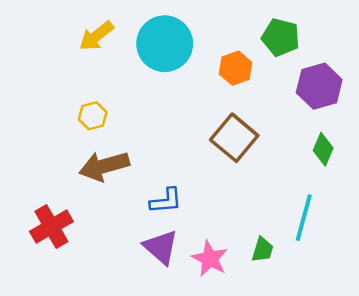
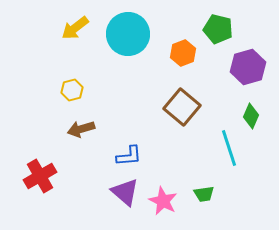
brown arrow: (104, 166) -> (81, 129), size x0.7
cyan line: (304, 218) -> (229, 148), moved, turned -33
green trapezoid: (263, 250) -> (204, 194), turned 65

